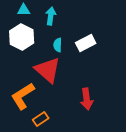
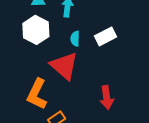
orange L-shape: (23, 96) -> (37, 94), turned -32

